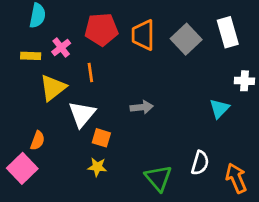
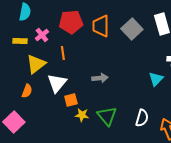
orange square: (101, 138) -> (71, 100), turned -32
orange semicircle: (37, 141) -> (27, 91), moved
yellow star: (97, 167) -> (82, 115), moved
green triangle: (158, 178) -> (107, 116), moved

